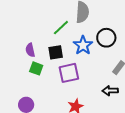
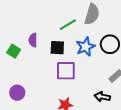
green square: (36, 68) -> (14, 51), moved

